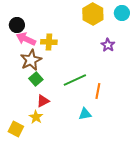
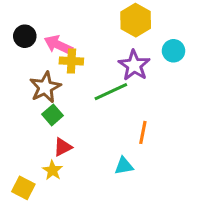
cyan circle: (122, 13) -> (173, 51), moved
pink arrow: (26, 39) -> (58, 45), moved
purple star: (108, 45) -> (134, 65), moved, size x1.5
green line: (75, 80) -> (111, 92), moved

